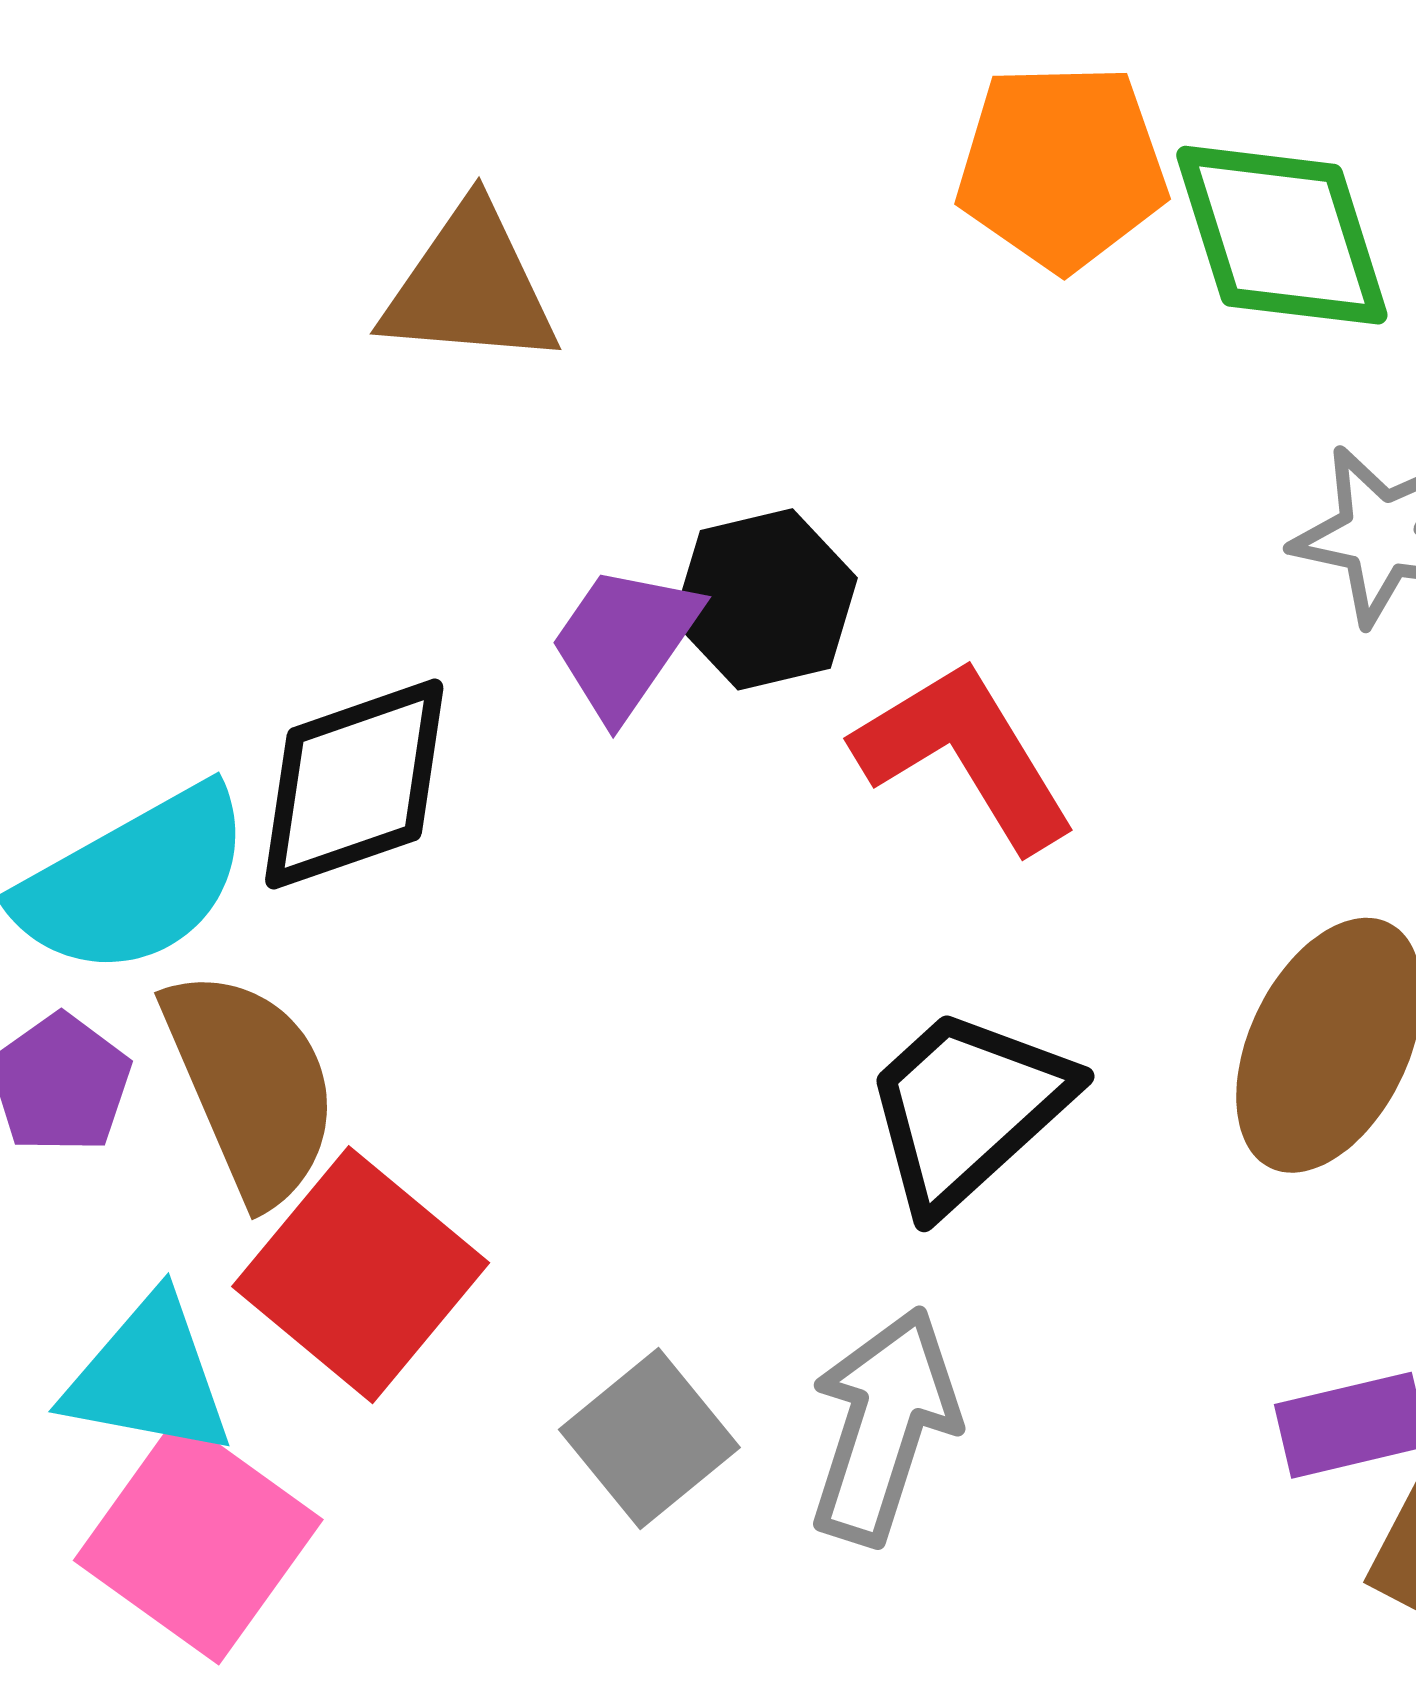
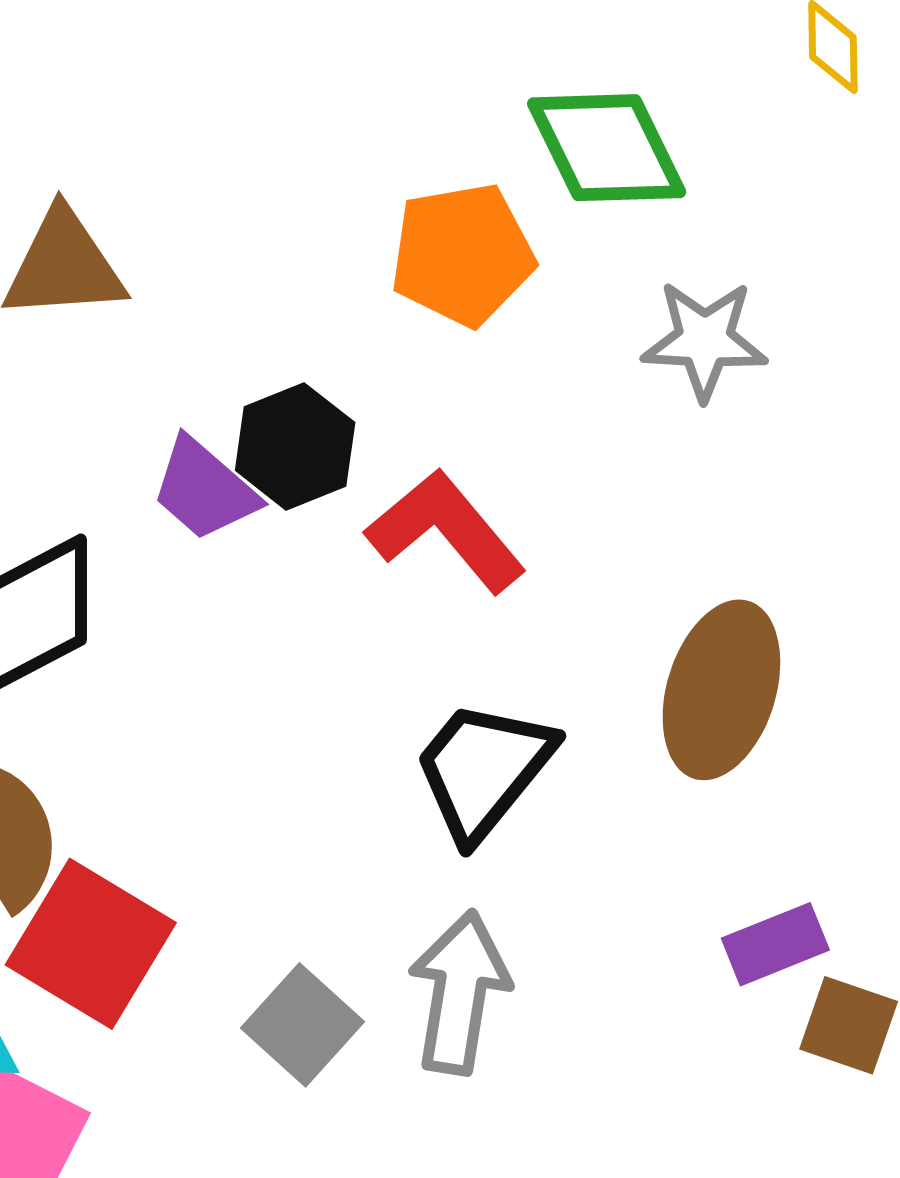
orange pentagon: (1062, 167) -> (462, 254), moved
purple trapezoid: (625, 642) -> (204, 489), turned -75

